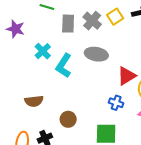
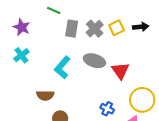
cyan cross: (43, 51) -> (21, 55), moved
red triangle: (127, 76) -> (120, 71), moved, turned -42
brown semicircle: (34, 101) -> (45, 95), moved

